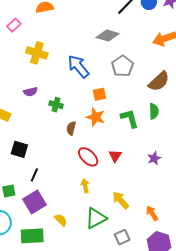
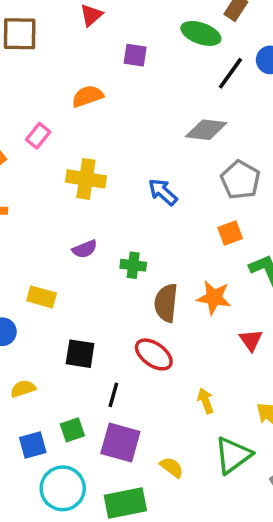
blue arrow: (78, 66) -> (163, 192), size x0.7
orange square: (99, 94) -> (230, 233), moved
orange star: (96, 117) -> (214, 298), moved
brown semicircle: (71, 128) -> (166, 303), size x1.5
red ellipse: (88, 157) -> (154, 354), moved
purple square: (34, 202) -> (120, 443), turned -35

